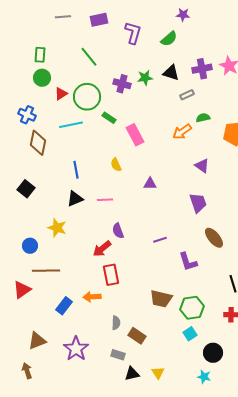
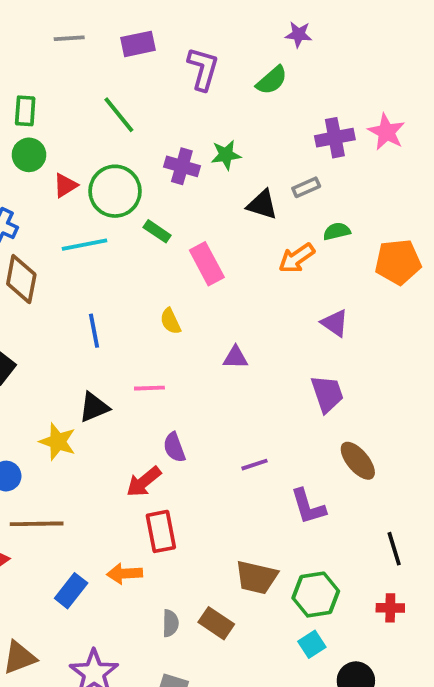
black triangle: (171, 73) -> (262, 205), moved
black triangle: (75, 199) -> (94, 407), moved
brown rectangle: (137, 336) -> (216, 623), moved

